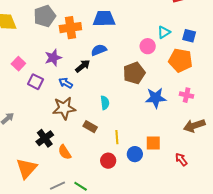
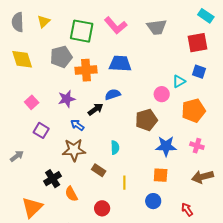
blue square: (189, 36) -> (199, 72), moved
orange pentagon: (181, 60) -> (193, 111), turned -30
purple square: (36, 82) -> (41, 130), moved
orange square: (153, 143) -> (161, 175), moved
blue circle: (135, 154) -> (153, 201), moved
red circle: (108, 161) -> (102, 208), moved

